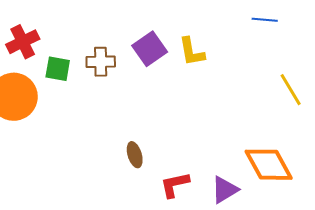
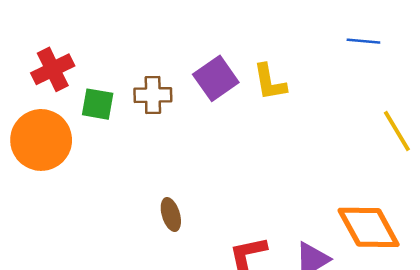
brown ellipse: (135, 155) -> (171, 214), moved

